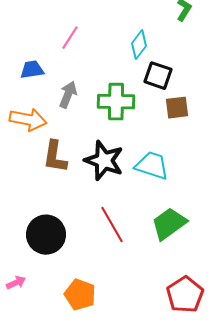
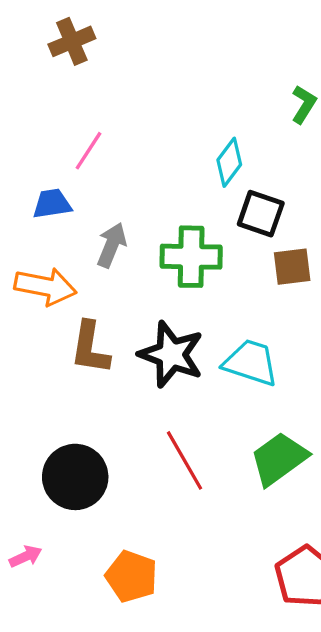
pink line: (70, 38) -> (88, 151), moved

